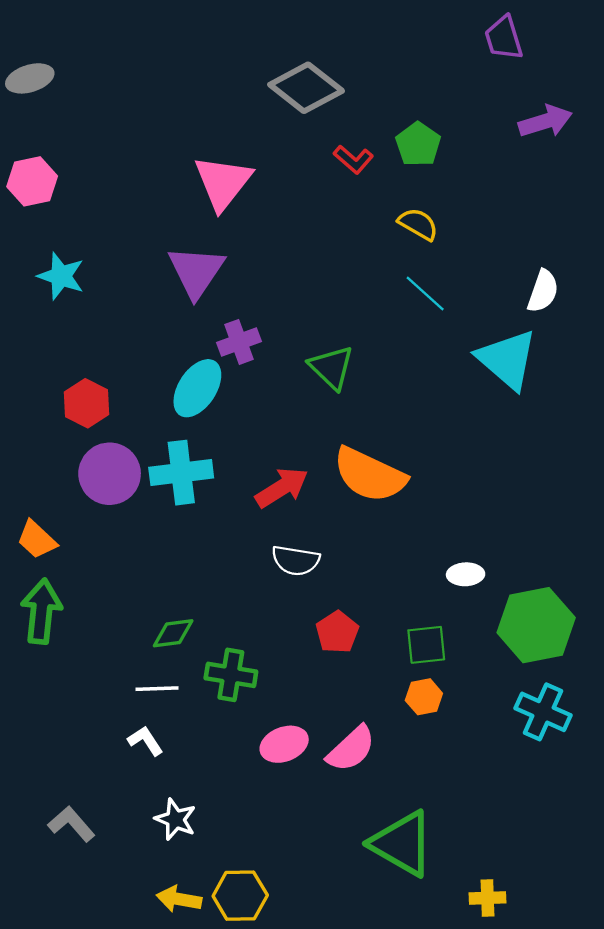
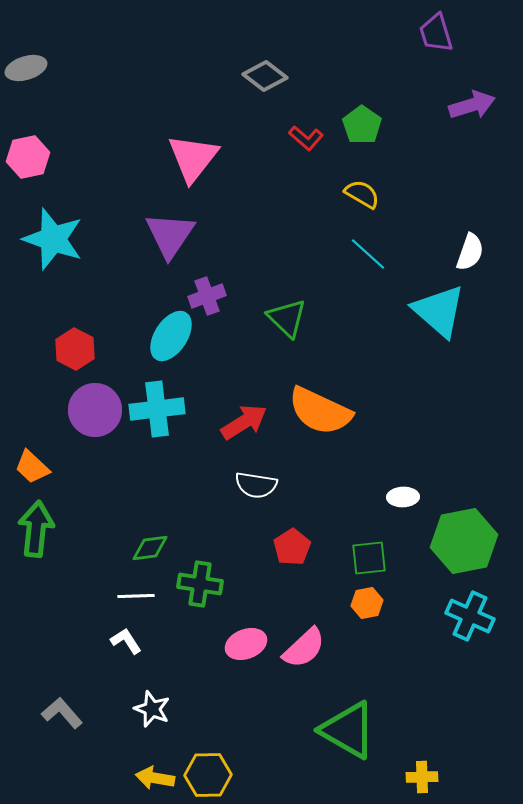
gray diamond: (306, 88) -> (265, 76), size x0.7
cyan star: (61, 276) -> (53, 239), size x1.5

